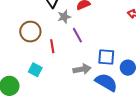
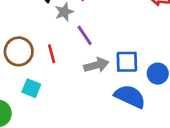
brown circle: (30, 32) -> (19, 51), moved
gray arrow: (82, 69) -> (96, 65), moved

